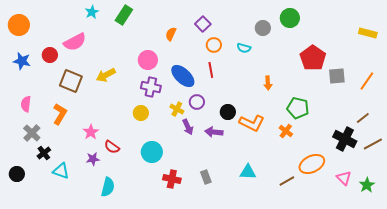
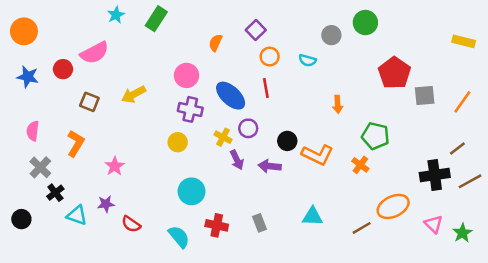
brown square: (71, 81) -> (89, 102), size x0.7
black cross: (345, 139) -> (435, 175), turned -35
red semicircle: (112, 147) -> (131, 224), moved
purple star: (93, 159) -> (106, 204), moved
cyan semicircle: (108, 187) -> (179, 237), moved, turned -54

